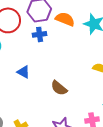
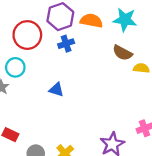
brown semicircle: (59, 88) -> (122, 53), moved

